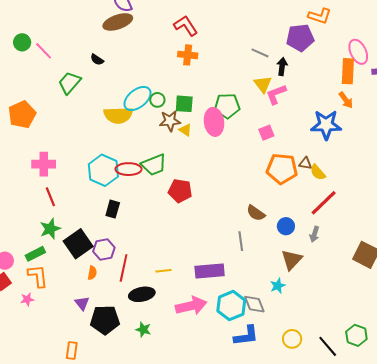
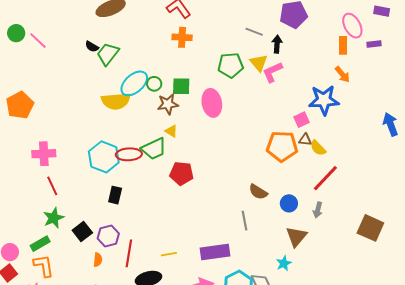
orange rectangle: (348, 71) -> (343, 45), size x0.7
green trapezoid: (69, 83) -> (108, 54), moved
green pentagon: (227, 106) -> (231, 65), moved
yellow triangle: (185, 130) -> (171, 131), moved
pink square: (266, 133) -> (302, 120), moved
black square: (78, 244) -> (82, 231), size x0.7

